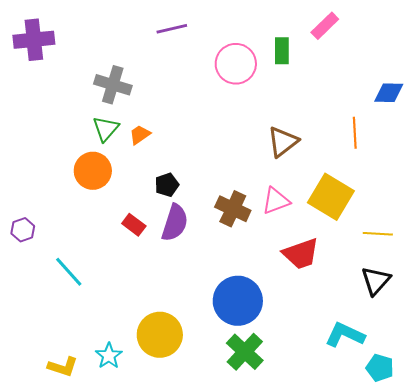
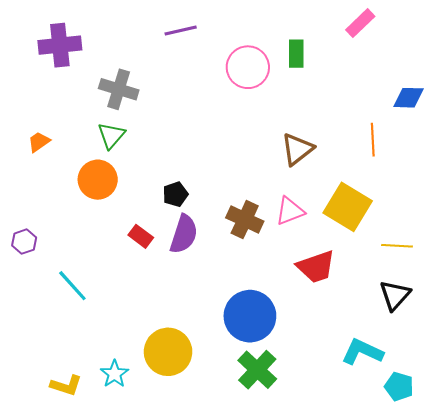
pink rectangle: (325, 26) -> (360, 23), moved
purple cross: (34, 40) -> (60, 45), moved
orange trapezoid: (140, 135) -> (39, 142), moved

